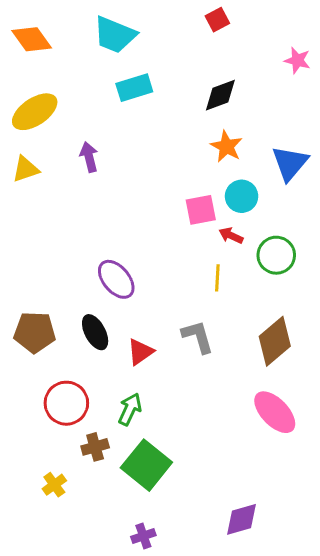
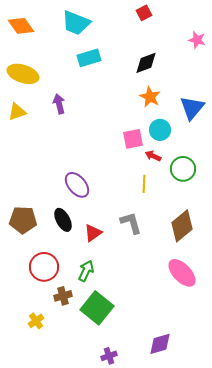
yellow ellipse: (35, 112) -> (23, 74), turned 52
purple cross: (143, 536) -> (109, 356), moved

